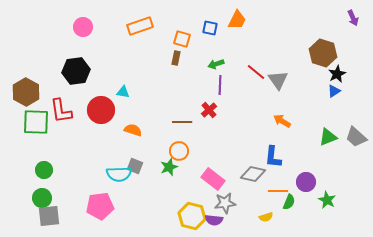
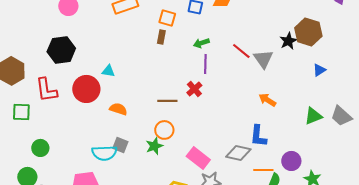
black star: (337, 74) -> (288, 41), moved
green square: (36, 122) -> (21, 112), moved, size x0.7
green circle: (44, 170) -> (40, 148), moved

